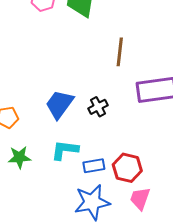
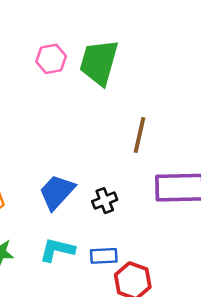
blue rectangle: (94, 166) -> (104, 256), moved

